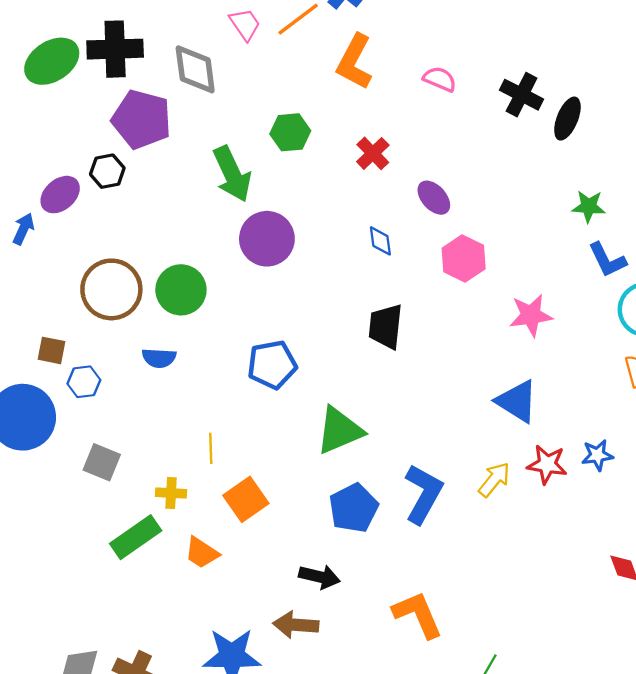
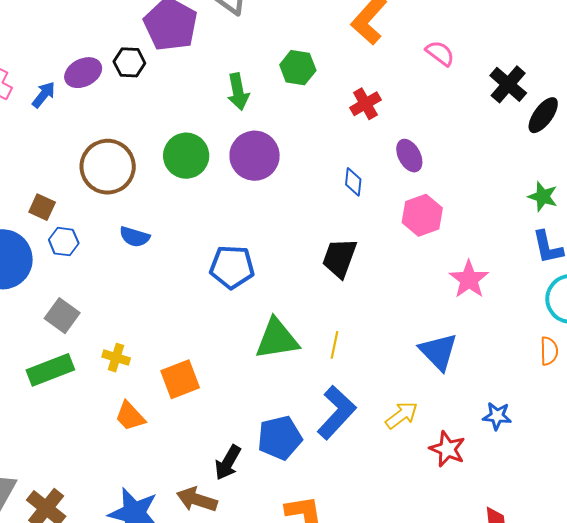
green arrow: (232, 174) -> (238, 92), size x0.7
green circle: (181, 290) -> (186, 156), moved
pink star: (531, 315) -> (469, 279), turned 30
yellow line: (211, 448) -> (334, 345), moved
red star: (547, 464) -> (447, 449), moved
blue pentagon: (354, 508) -> (280, 438), moved
green rectangle: (136, 537) -> (50, 370), moved
black arrow: (319, 577) -> (228, 463), turned 93

